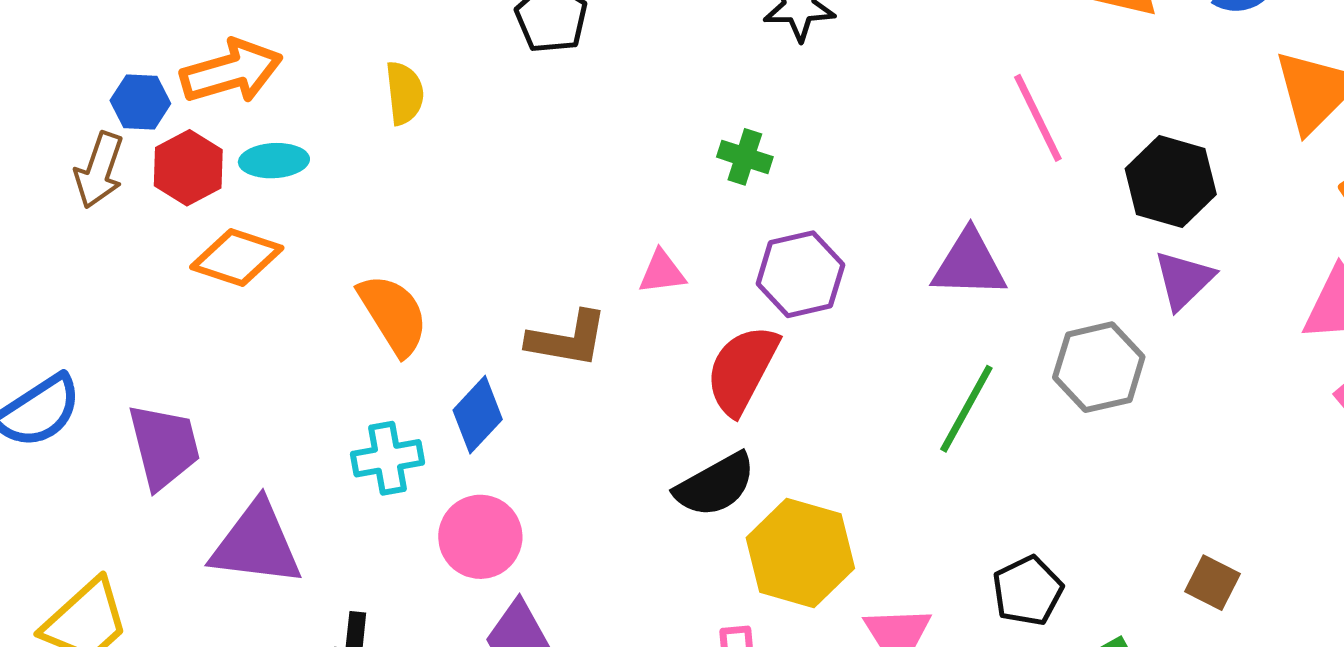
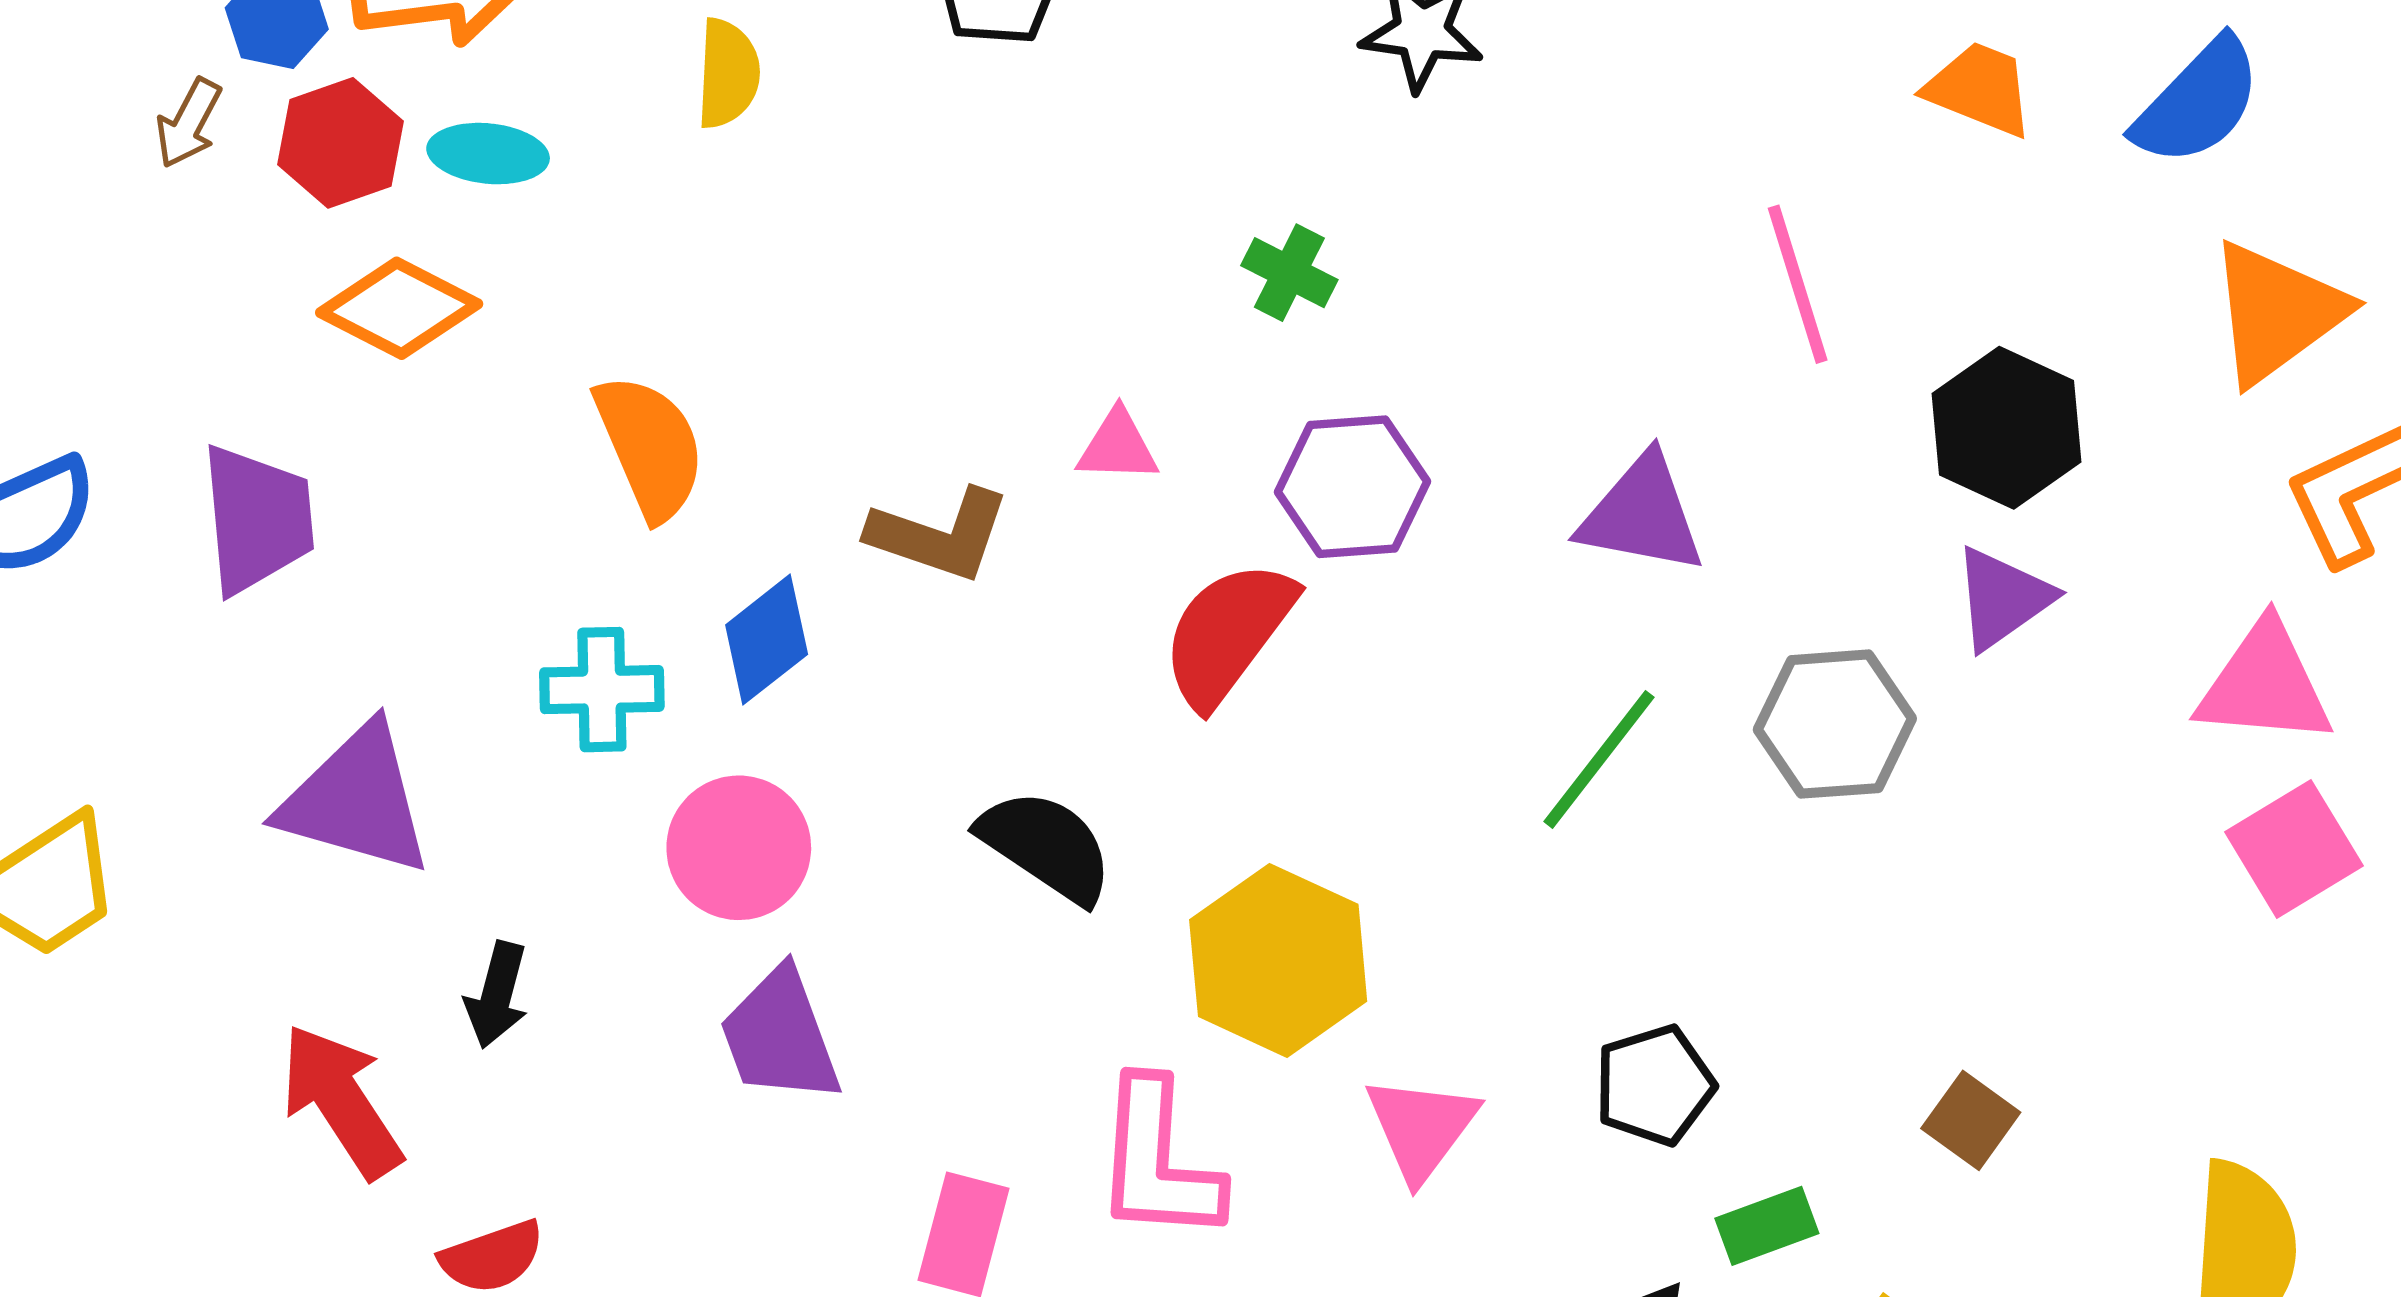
brown arrow: (99, 170) -> (189, 123), size x0.7
purple trapezoid: (164, 446) -> (257, 519), moved
black semicircle: (715, 485) -> (1046, 846), moved, turned -126

